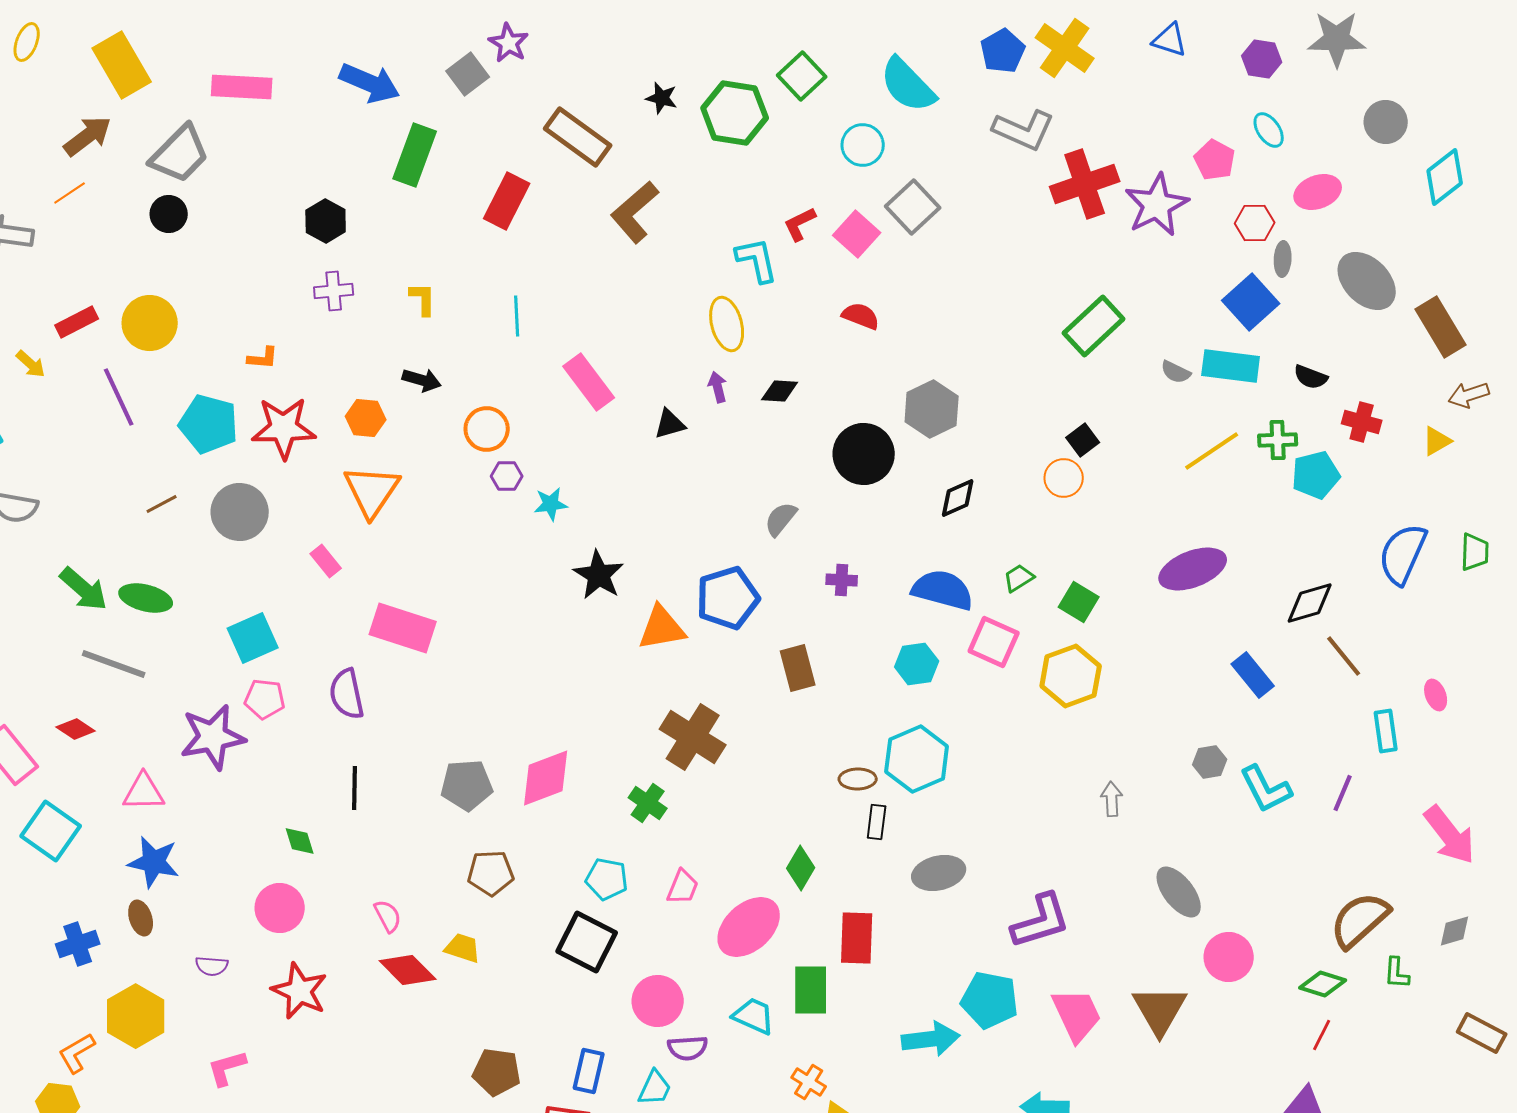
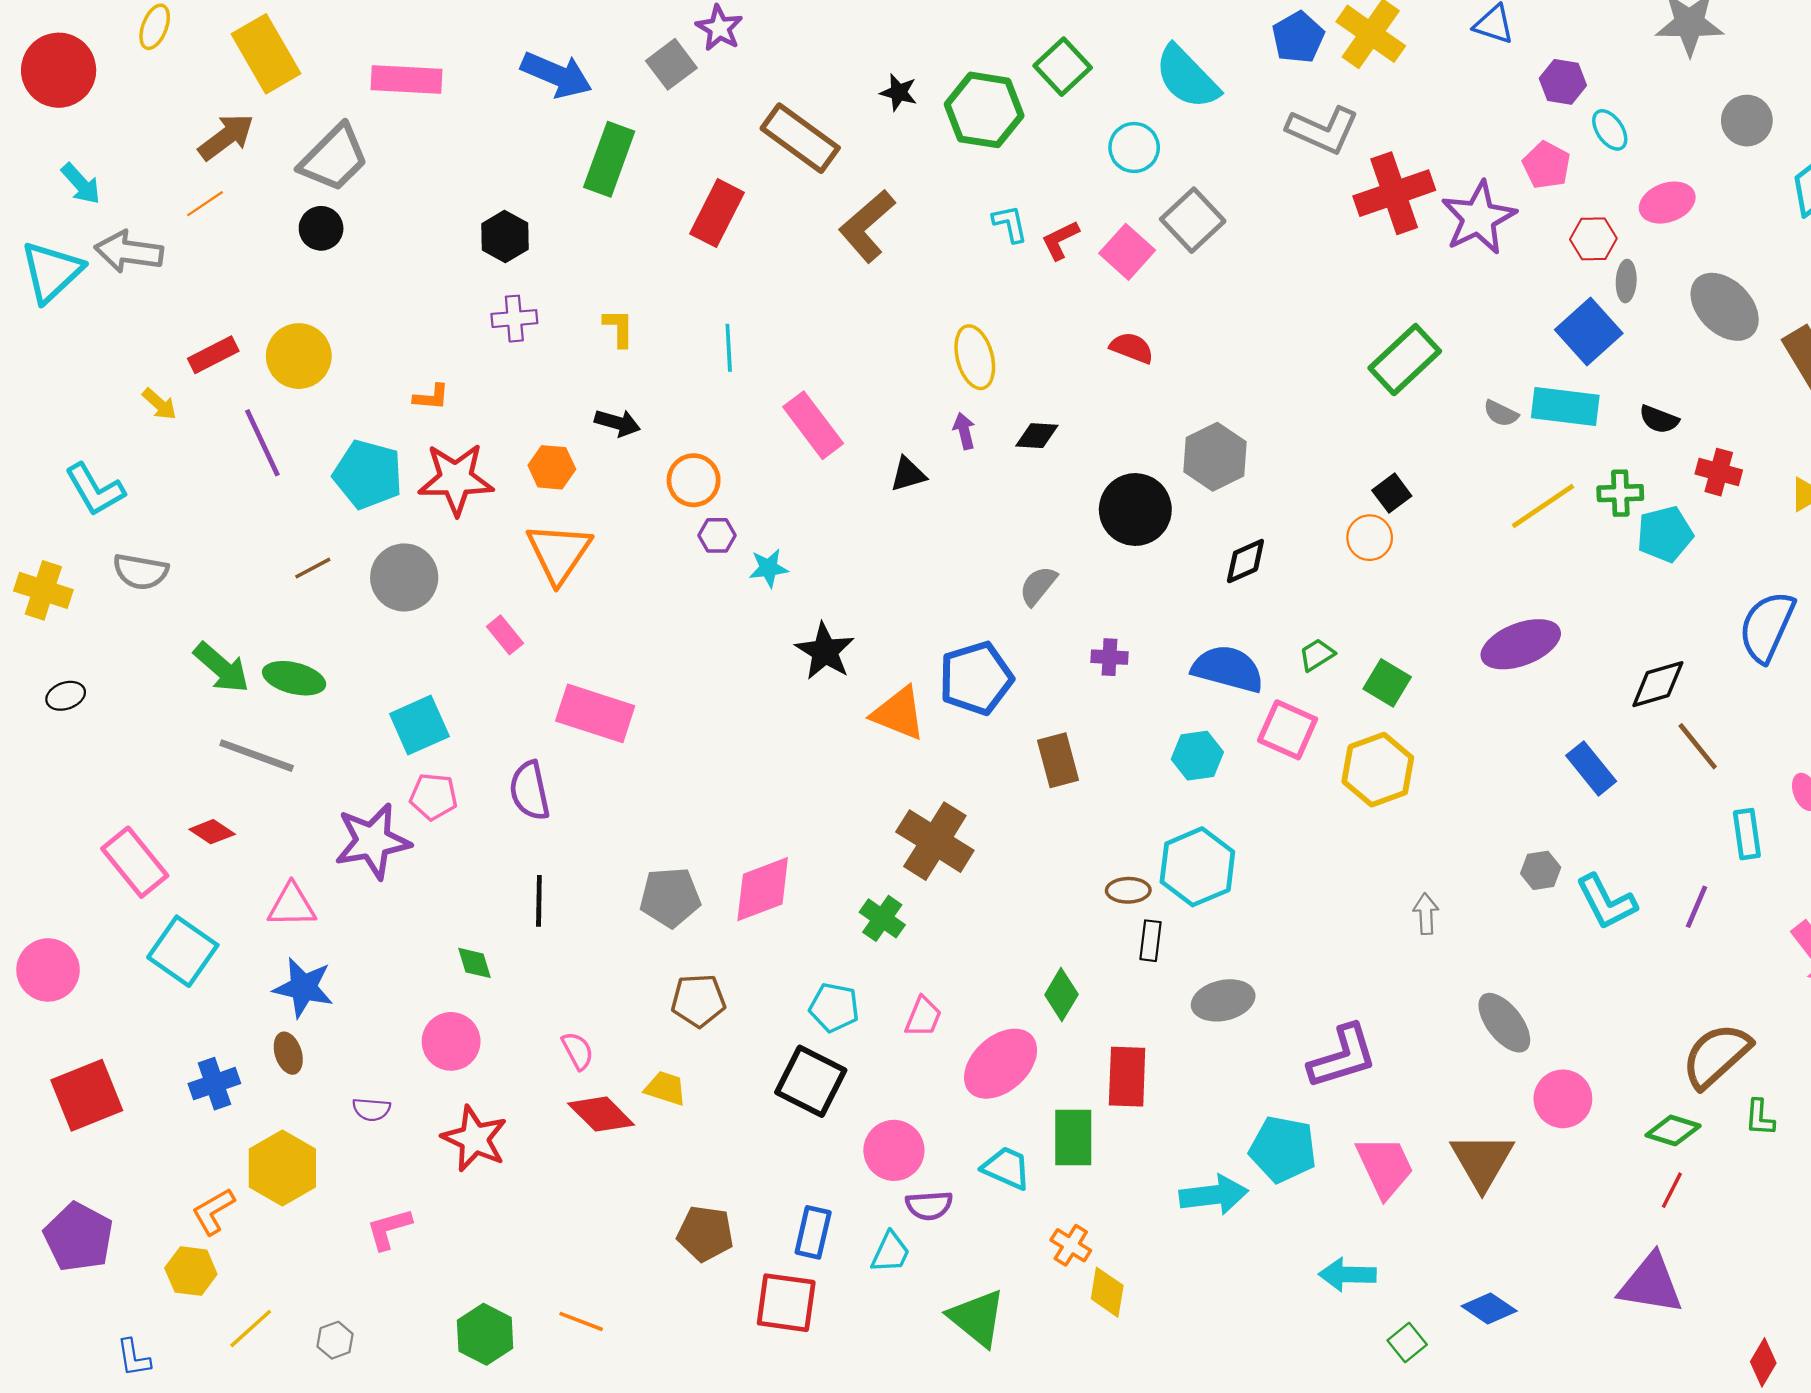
purple hexagon: (1262, 59) -> (1563, 82), moved
cyan L-shape: (757, 260) -> (1010, 224), moved, size x0.7
orange triangle: (662, 628) -> (899, 713), turned 32

